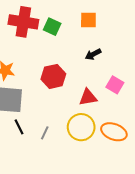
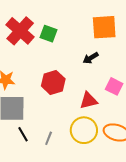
orange square: (88, 20) -> (104, 27), moved, size x1.5
red cross: (23, 22) -> (20, 31), turned 36

